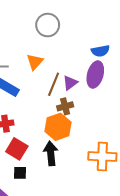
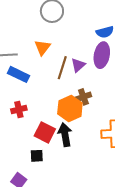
brown cross: (65, 106) -> (83, 97), moved
red square: (17, 149) -> (45, 132), moved

